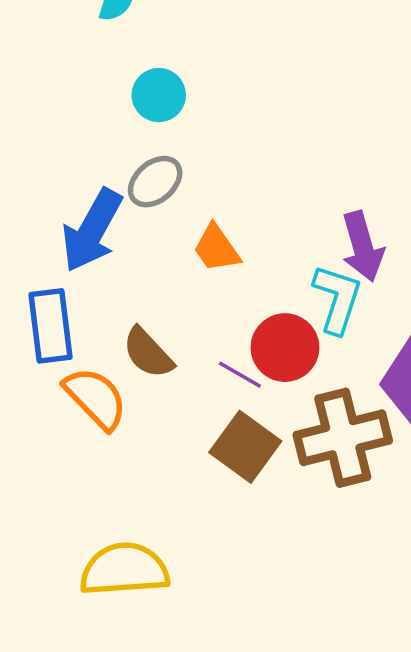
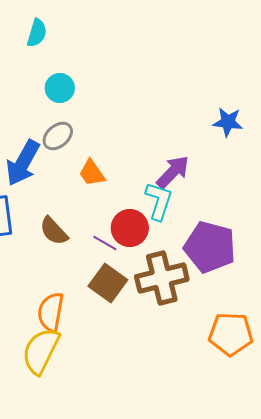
purple arrow: (363, 247) -> (173, 172), turned -120
orange semicircle: (96, 398) -> (51, 312), moved, turned -126
yellow semicircle: (124, 569) -> (41, 351), turned -60

